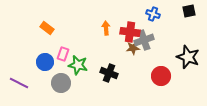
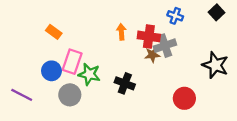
black square: (189, 11) -> (216, 12), turned -32
pink rectangle: (63, 54) -> (72, 62), size x1.5
red circle: (161, 76) -> (184, 98), moved

